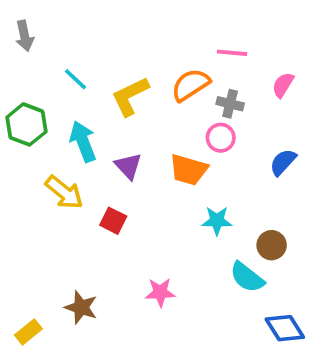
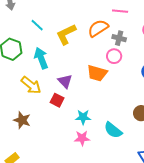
purple triangle: (128, 166) -> (65, 81), moved
cyan star: (217, 221) -> (83, 117), moved
cyan semicircle: (247, 277) -> (113, 130), moved
brown star: (81, 307) -> (22, 120), moved

